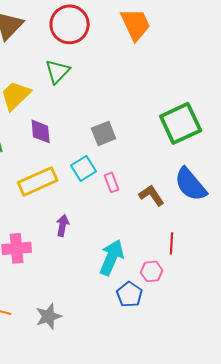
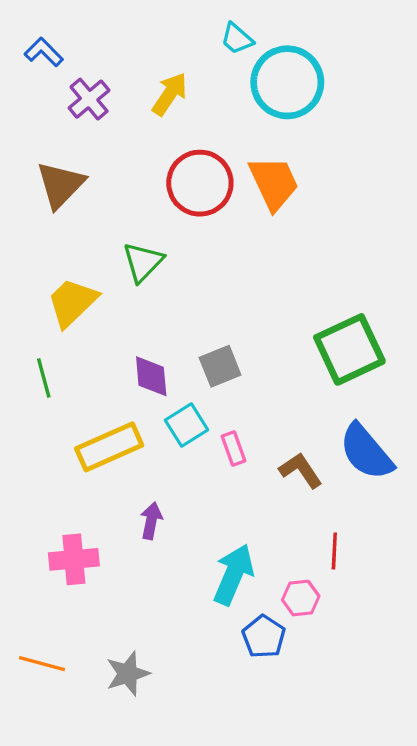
red circle: (70, 24) -> (200, 183), moved
purple diamond: (41, 131) -> (151, 376), moved

